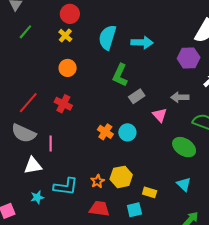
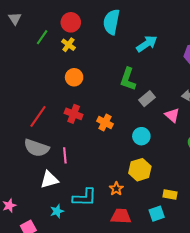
green line: (25, 32) -> (42, 37), moved
cyan semicircle: (107, 37) -> (111, 22), moved
cyan arrow: (142, 42) -> (147, 44), turned -30
orange cross: (105, 132) -> (105, 122), moved
yellow hexagon: (121, 177) -> (140, 170), moved

